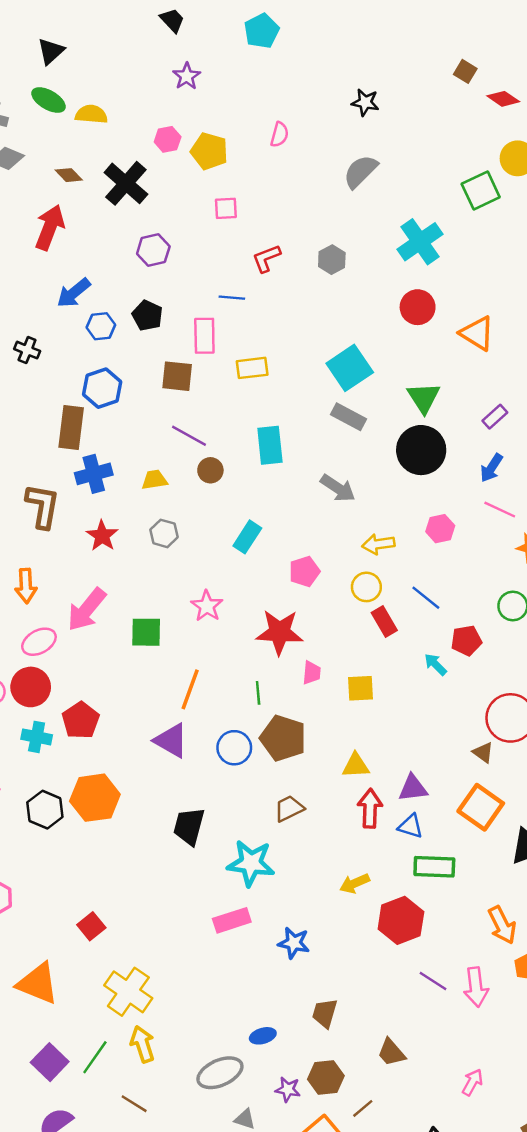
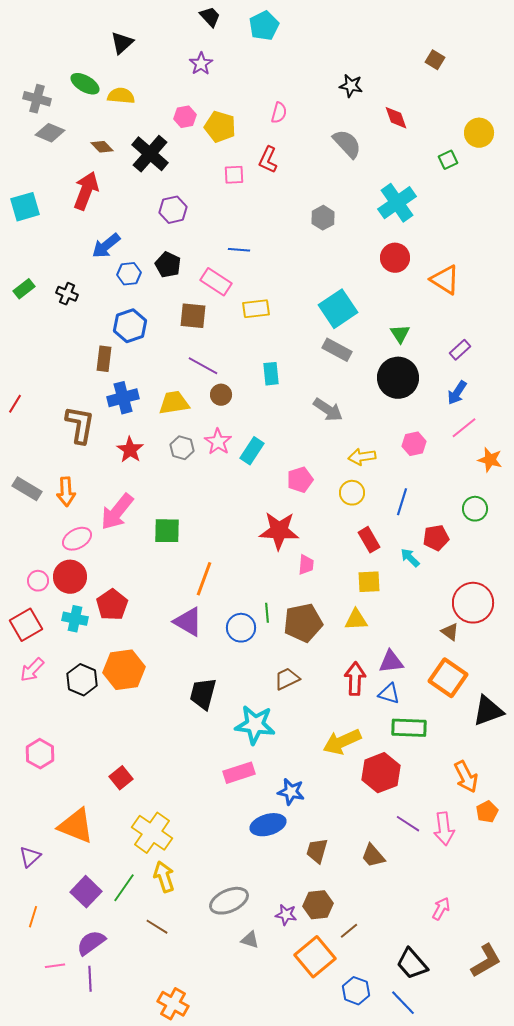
black trapezoid: (172, 20) -> (210, 17), moved
black triangle: (51, 51) -> (122, 43), moved
red diamond: (503, 99) -> (396, 118), moved, turned 36
gray semicircle: (360, 171) -> (347, 144), turned 92
green square: (481, 190) -> (448, 160), size x0.6
red L-shape: (266, 258) -> (268, 160), moved, turned -44
pink rectangle: (204, 336) -> (216, 282), turned -56
green triangle: (424, 398) -> (400, 334), size x0.7
brown rectangle: (71, 427) -> (104, 359), size x0.7
cyan rectangle: (270, 445) -> (271, 374), size x0.7
yellow trapezoid: (154, 480) -> (174, 403), size x1.4
pink line: (500, 510) -> (464, 428), turned -64
blue line: (426, 598) -> (402, 502), turned 68
pink star: (207, 606) -> (218, 442), moved
red rectangle: (384, 621) -> (369, 540), moved
yellow square: (360, 688) -> (369, 582), moved
green line: (258, 693) -> (267, 613), moved
brown pentagon: (283, 738) -> (303, 623), moved, turned -30
yellow triangle: (356, 766) -> (356, 620), moved
yellow arrow: (354, 883) -> (342, 742), size x1.5
blue ellipse: (263, 1036) -> (268, 825), moved, size x1.6
brown trapezoid: (391, 1052) -> (373, 856), moved

